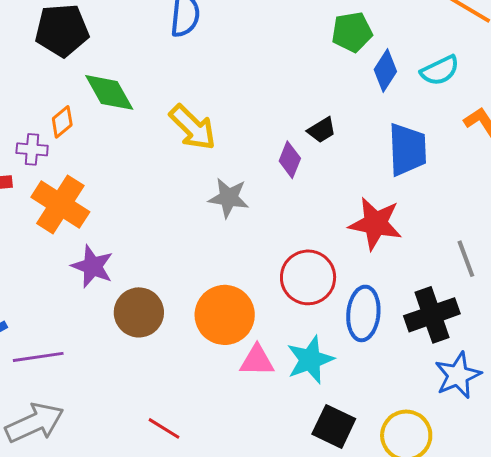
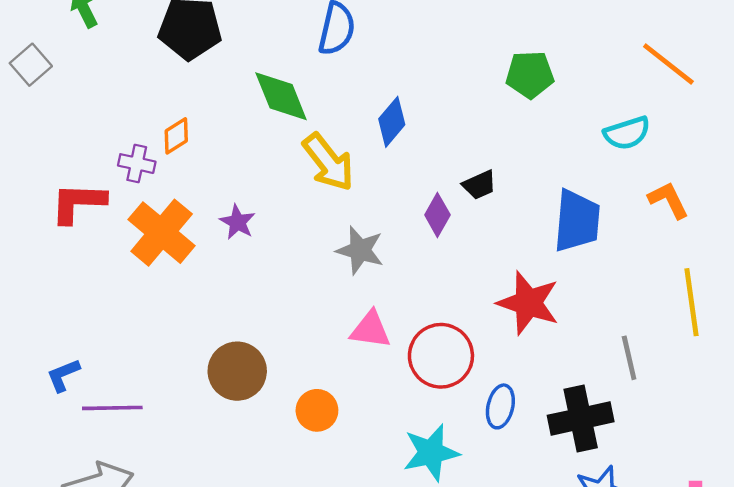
blue diamond: (385, 70) -> (392, 122), moved
green diamond: (109, 92) -> (281, 96), moved
purple star: (92, 266) -> (237, 222), moved, size x0.7
blue ellipse: (363, 313) -> (500, 406), size x0.7
orange circle: (225, 315) -> (317, 410), moved, size x0.6
pink triangle: (257, 361) -> (370, 330), moved

